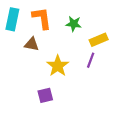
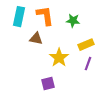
yellow rectangle: (99, 40) -> (86, 45), moved
purple line: (91, 60) -> (88, 64), moved

